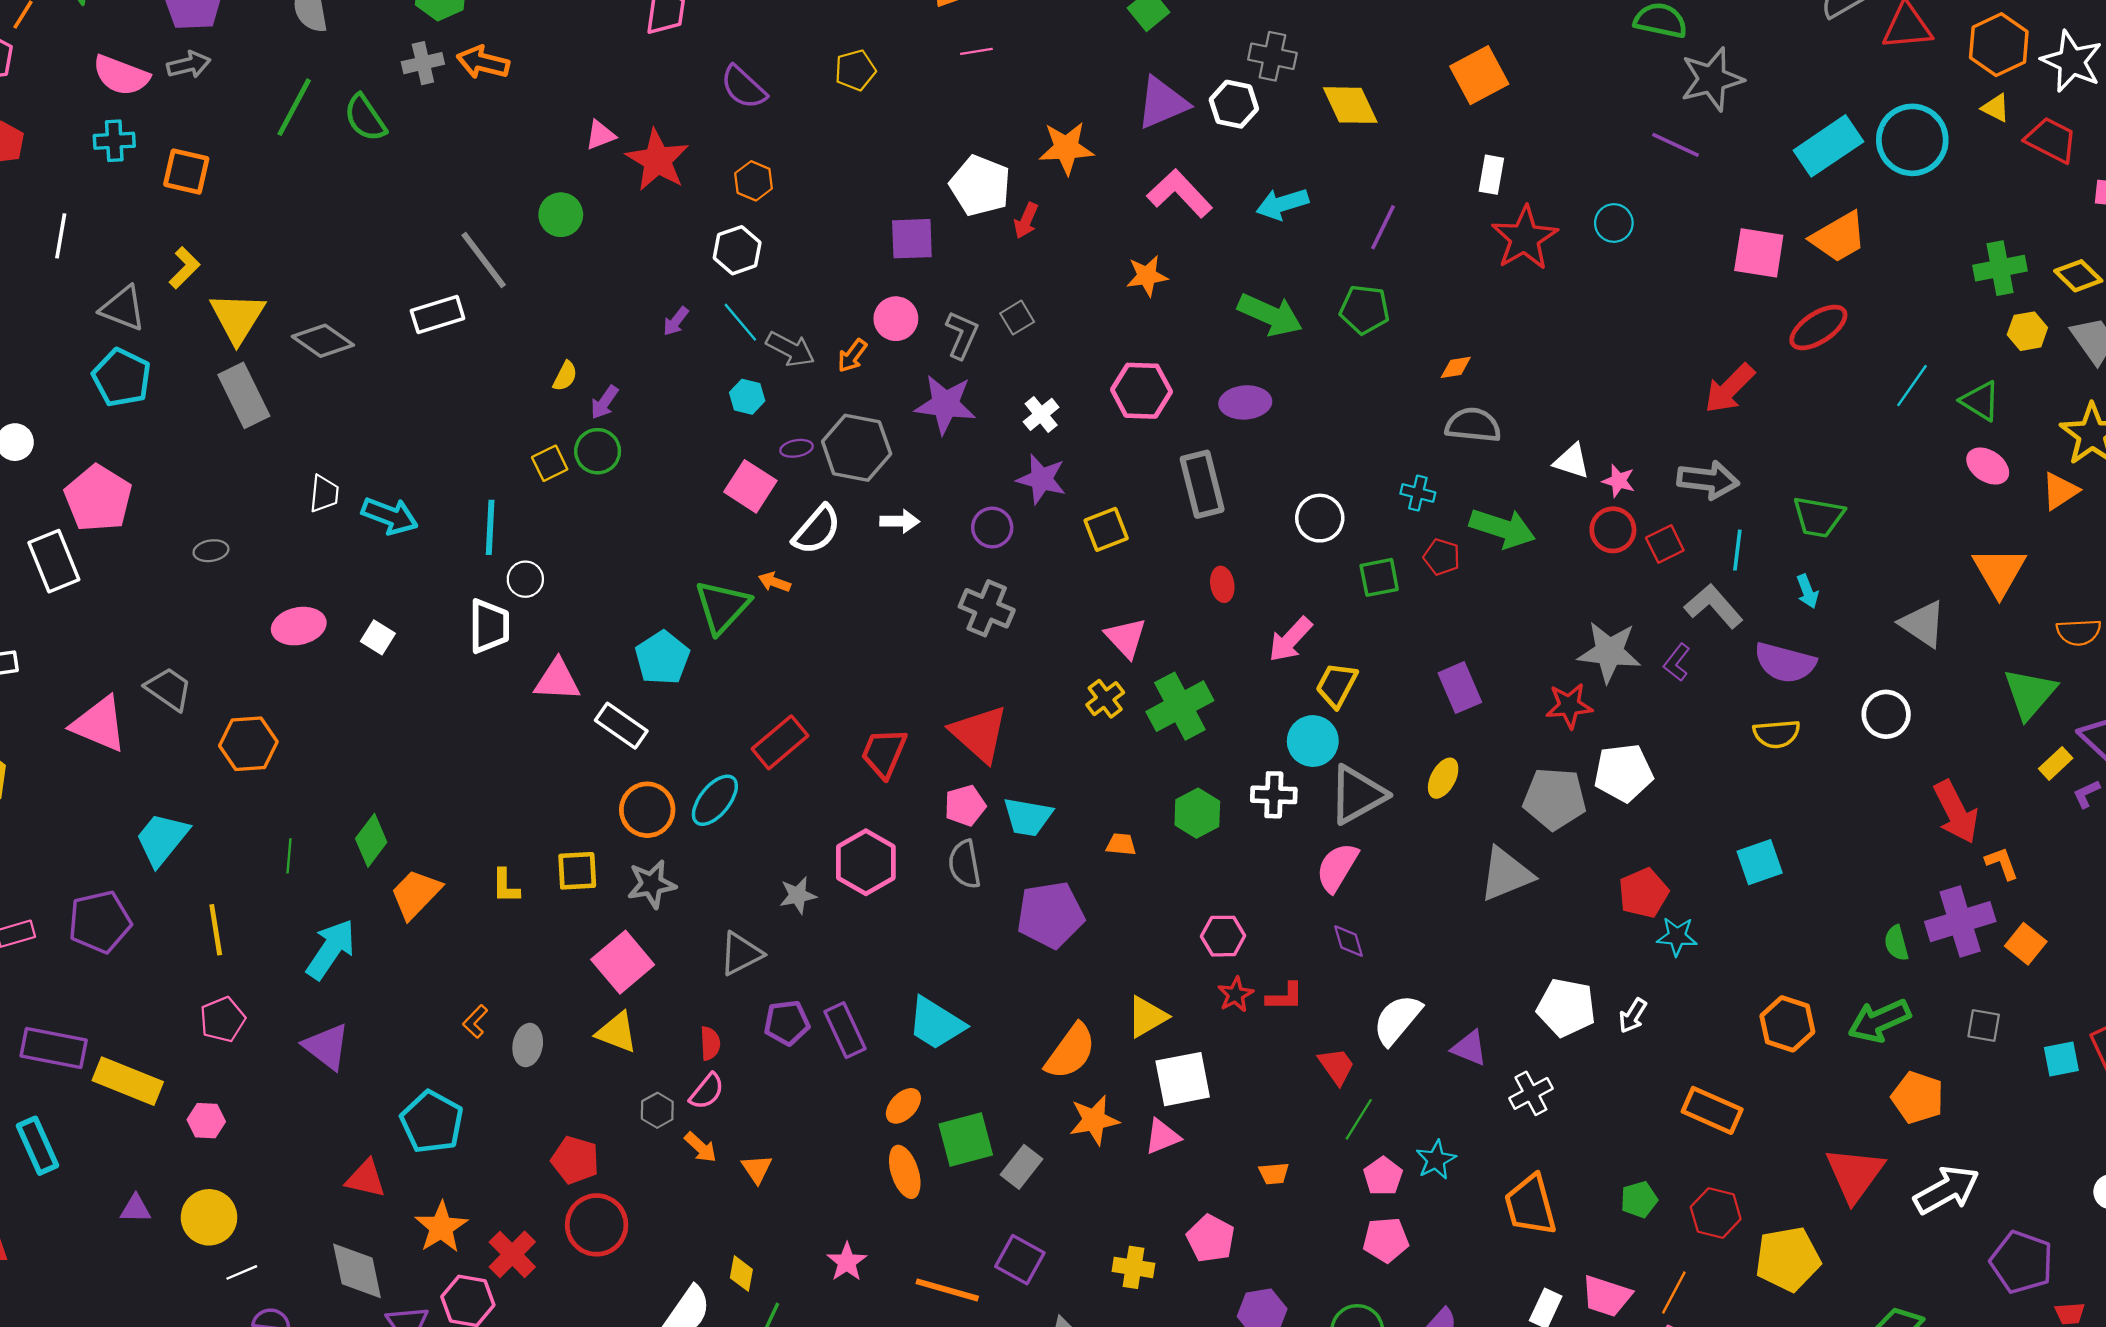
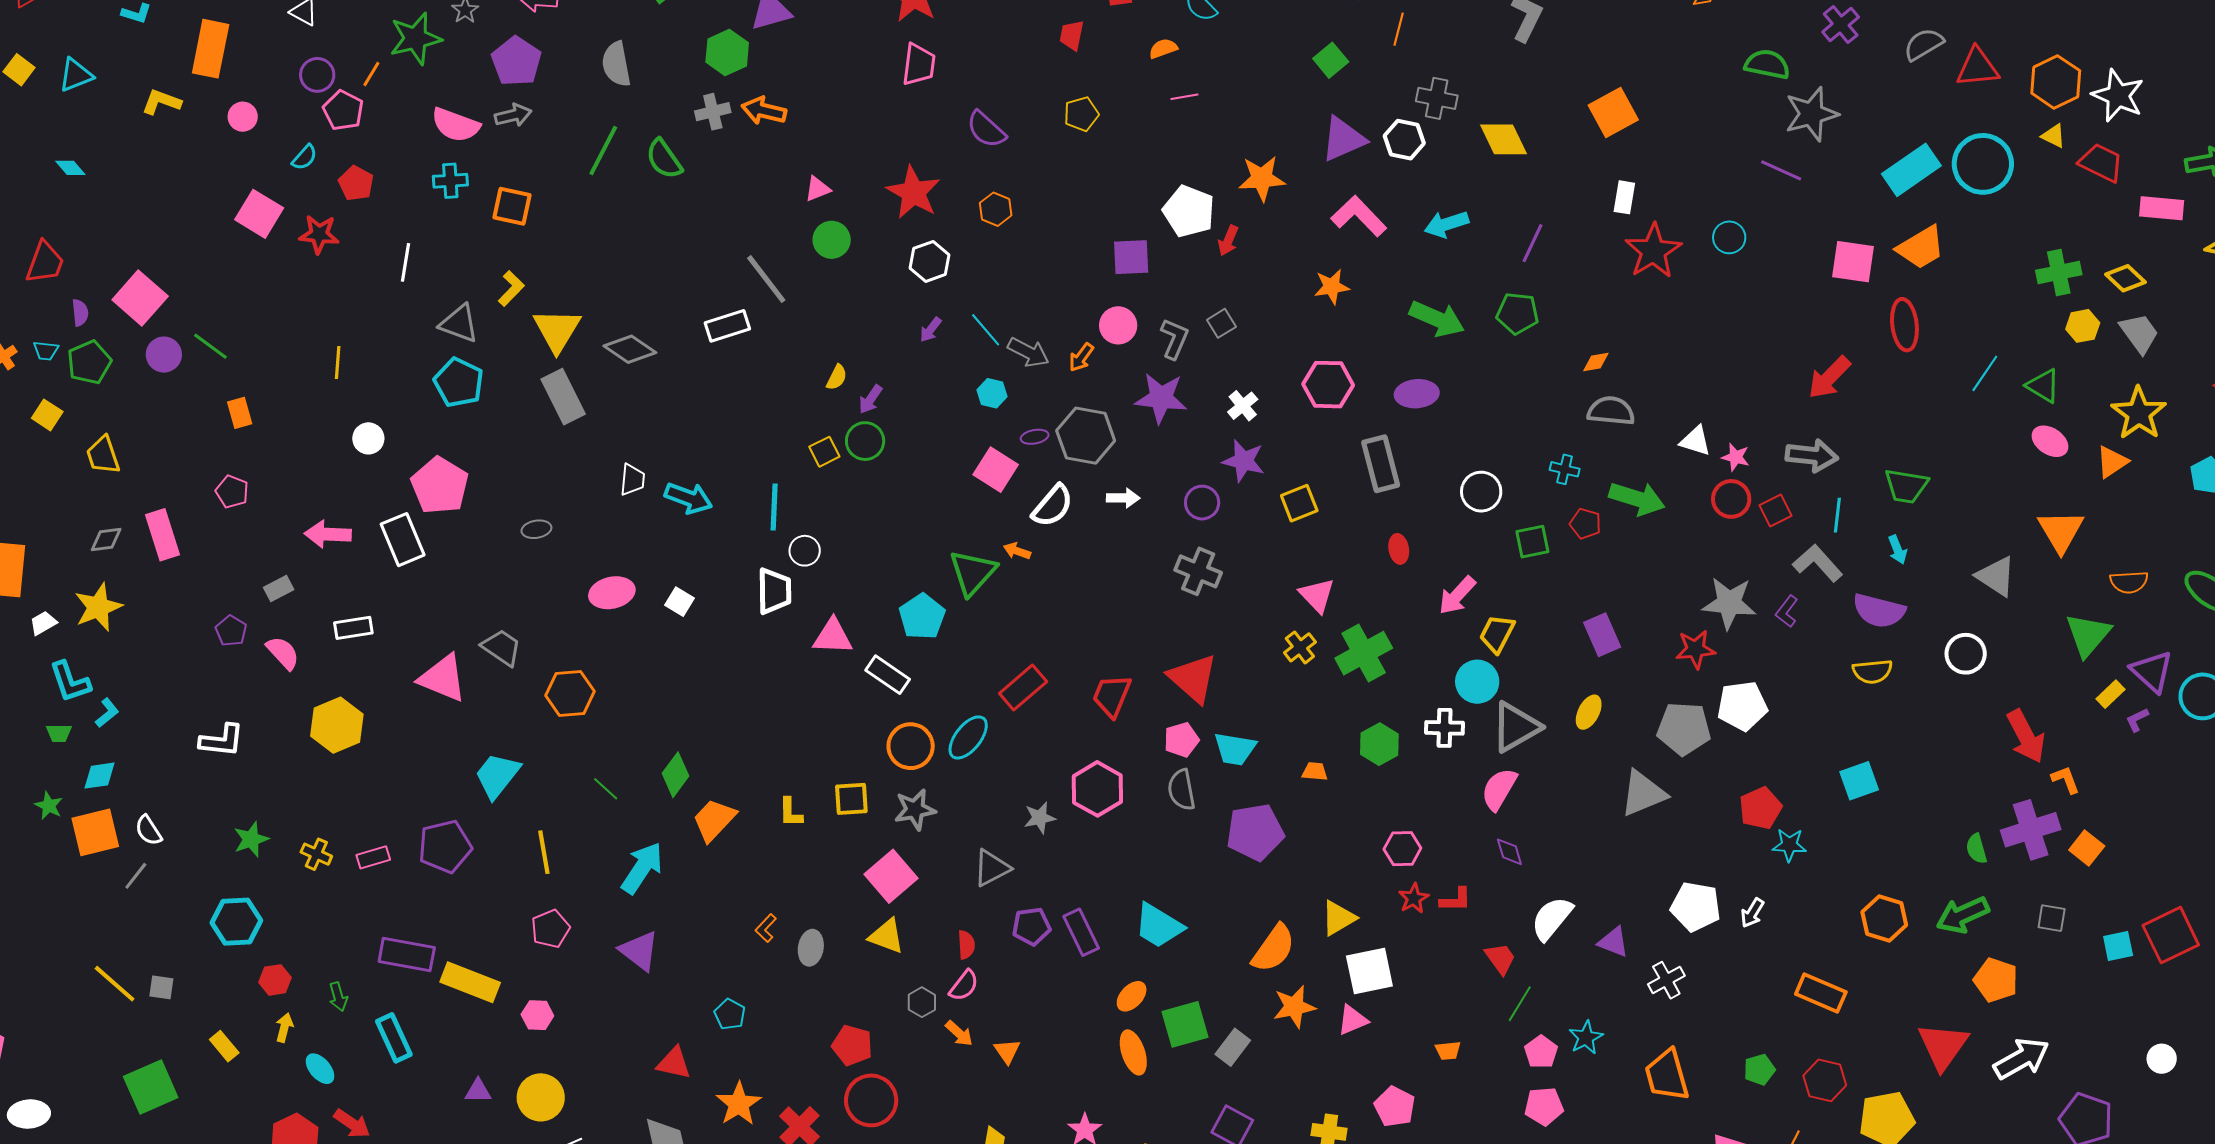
pink triangle: (600, 135) -> (817, 189), moved
white hexagon: (737, 250) -> (929, 261), moved
red ellipse: (1818, 327) -> (1904, 325), turned -63
green line: (289, 856) -> (606, 789), turned -52
cyan pentagon: (432, 1122) -> (730, 1014), size x0.6

